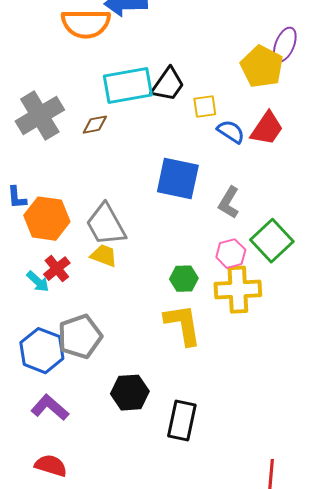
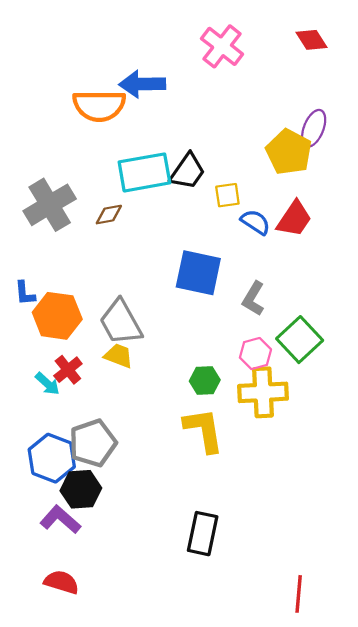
black hexagon: (130, 393) -> (81, 489), moved

